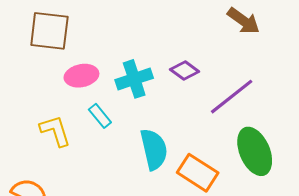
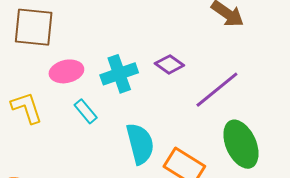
yellow L-shape: (55, 131) -> (27, 108), moved

